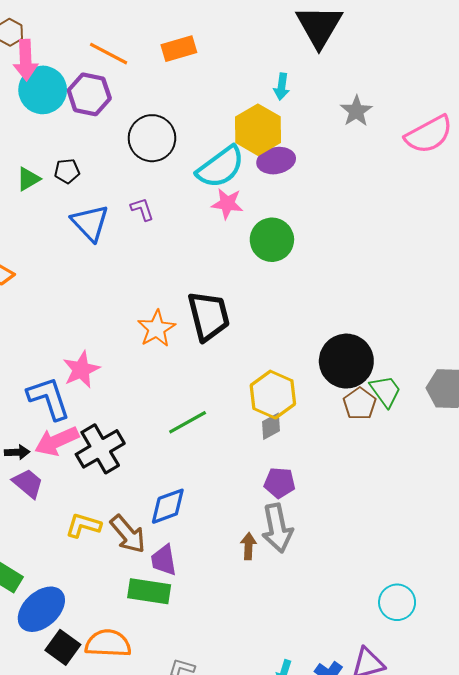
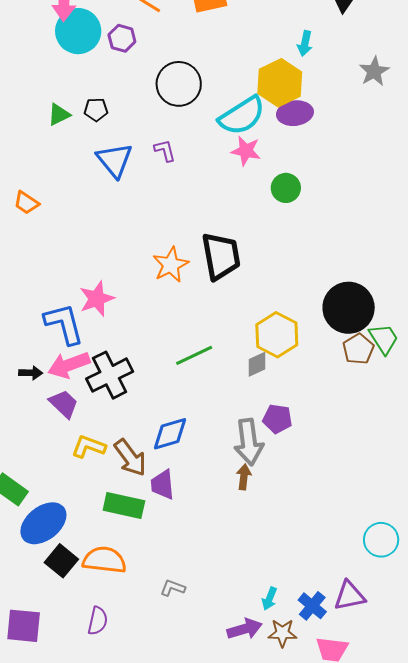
purple hexagon: (89, 94) -> (122, 38), size x0.7
green circle: (272, 240) -> (286, 188), size x0.7
gray diamond: (271, 426) -> (257, 364), moved
purple trapezoid: (28, 483) -> (64, 404), moved
gray arrow: (277, 528) -> (249, 442), moved
green rectangle: (149, 591) -> (124, 506), moved

